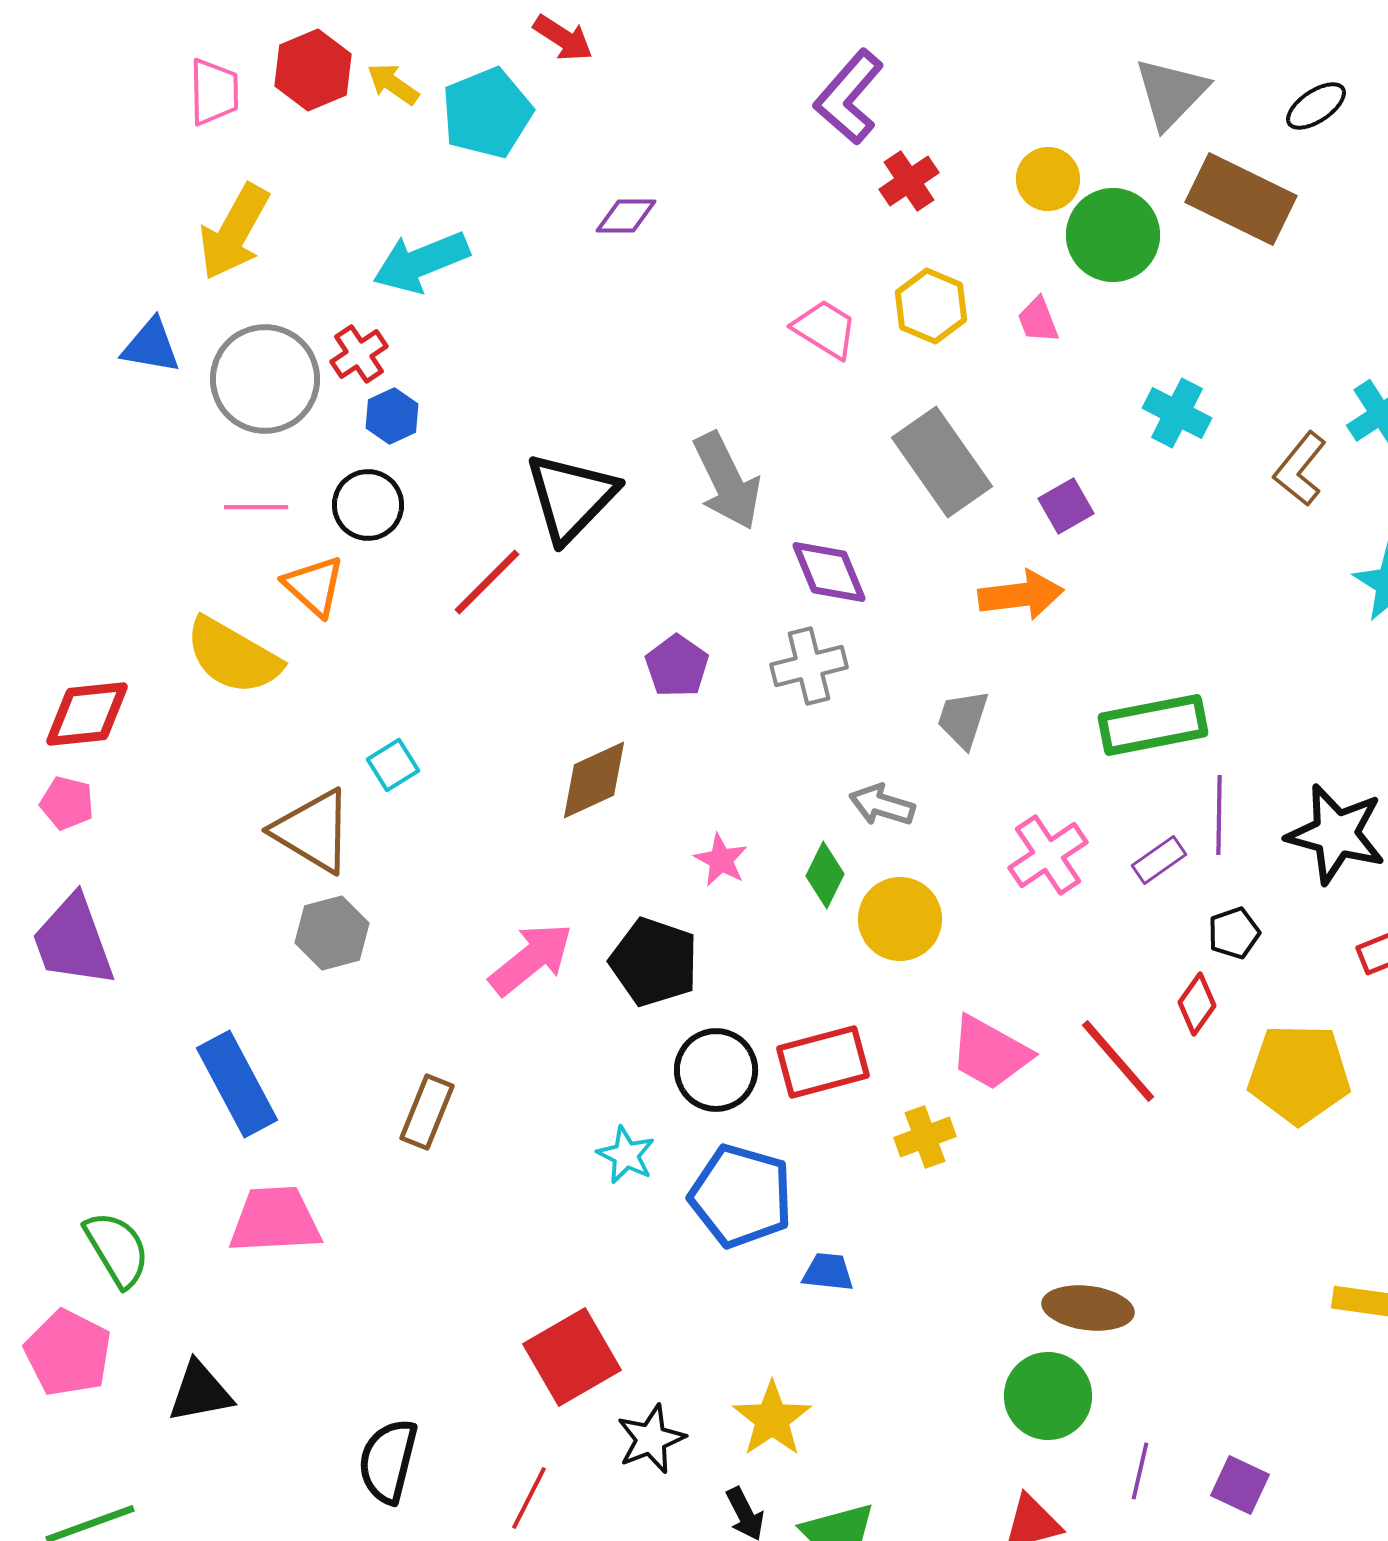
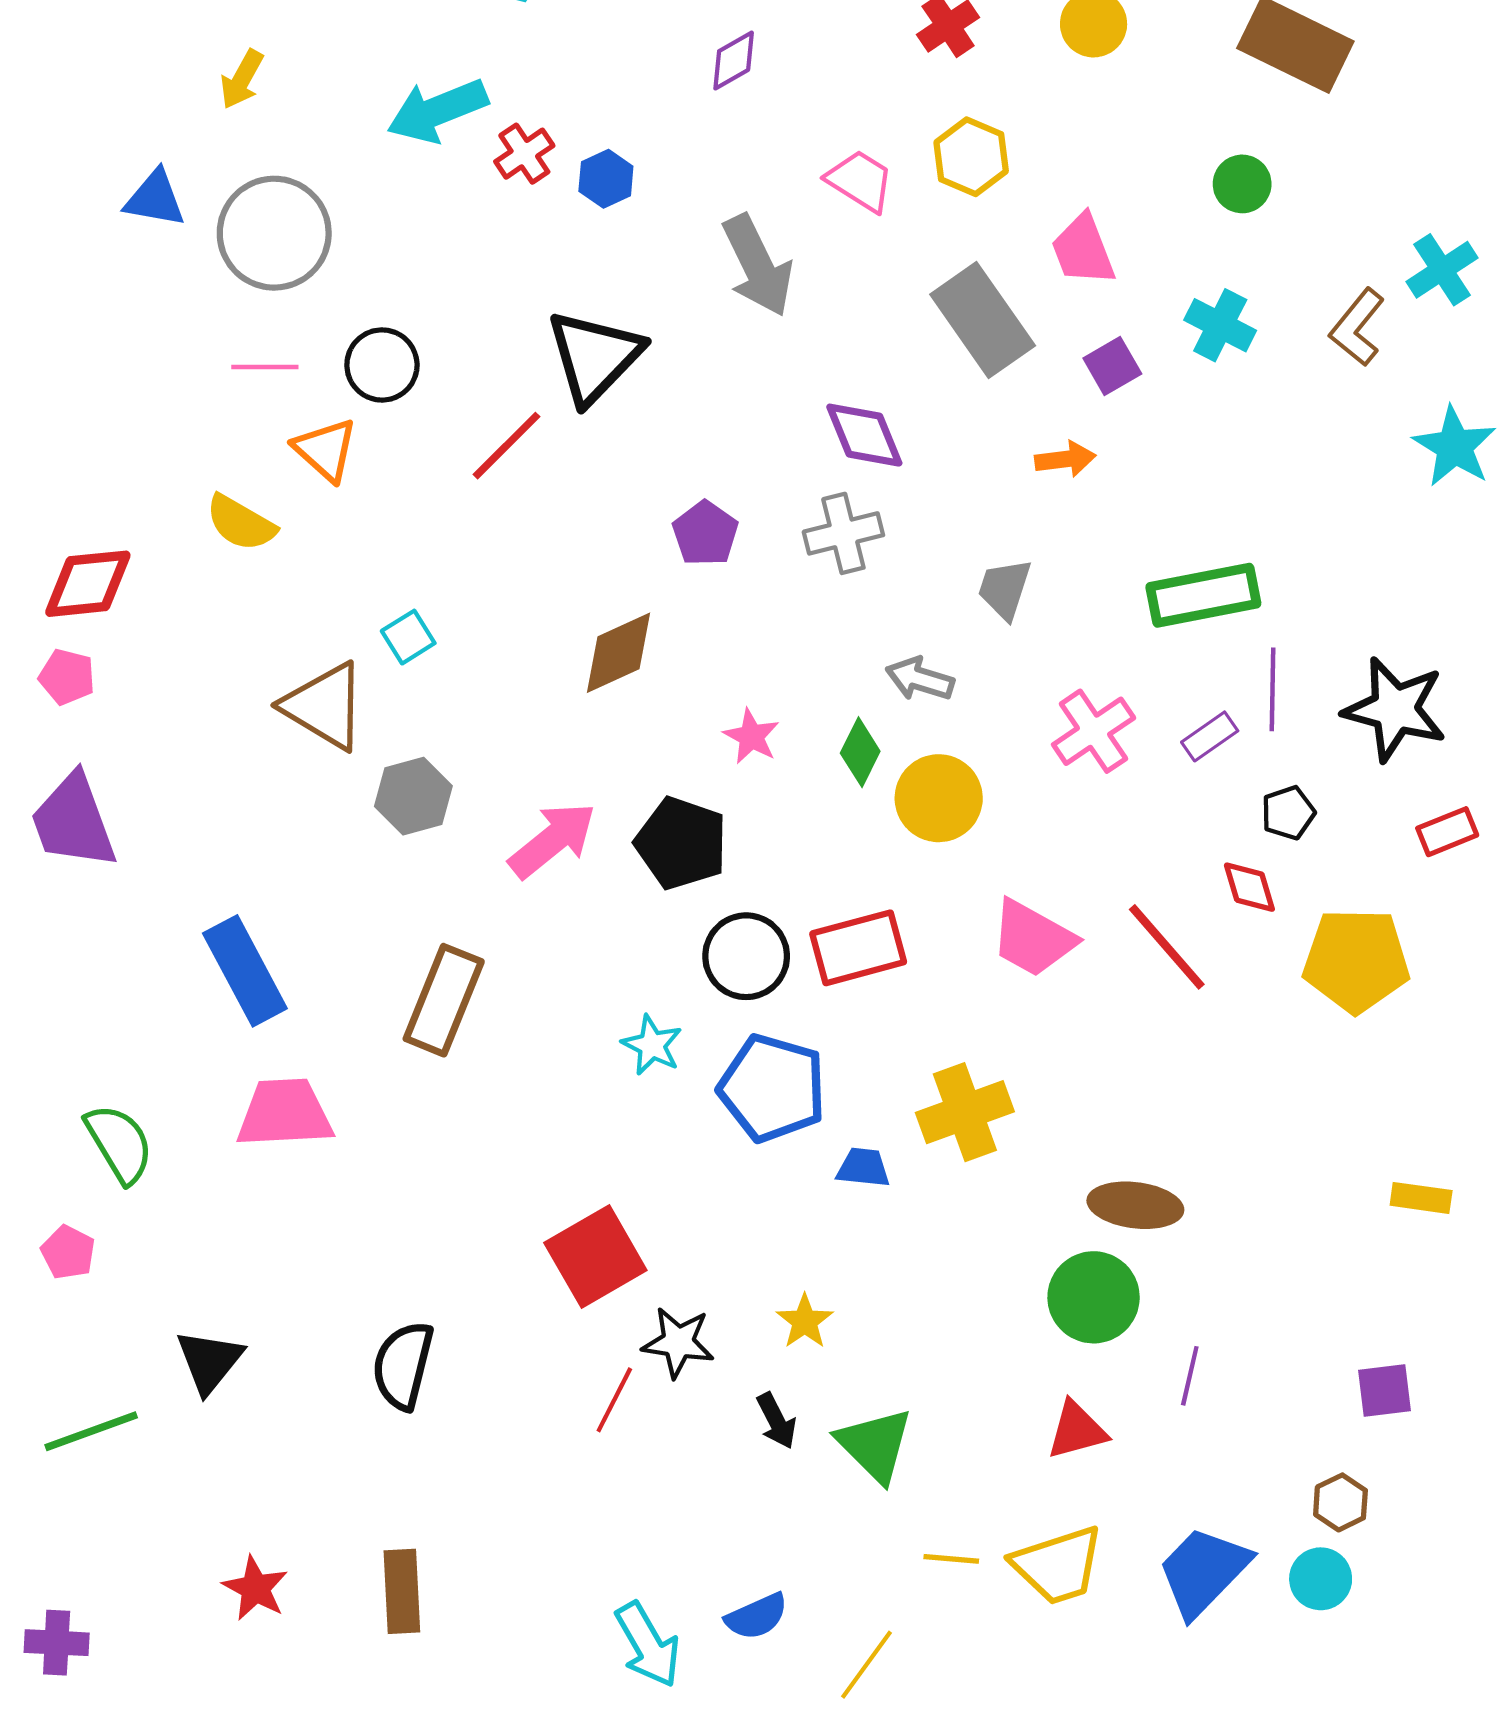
purple diamond: (626, 216) -> (734, 60), moved, turned -30
yellow arrow: (234, 232) -> (242, 79), size x0.6
green circle: (1113, 235) -> (1242, 184), moved, size x0.6
pink trapezoid: (1038, 320) -> (1083, 250), moved, size x1.5
red cross: (359, 354) -> (524, 154), moved
cyan cross: (1177, 413) -> (1220, 325), moved
blue hexagon: (392, 416) -> (606, 179), moved
gray arrow: (727, 481) -> (758, 266), moved
orange arrow: (1021, 595) -> (1065, 459), size x0.7
yellow semicircle: (233, 656) -> (241, 523), size x0.7
gray hexagon: (332, 933) -> (413, 796), moved
red diamond: (1197, 1004) -> (1249, 887), turned -52
brown rectangle: (427, 1112) -> (444, 1000), size x1.4
yellow cross: (925, 1137) -> (965, 1112), moved, size x1.5
pink pentagon: (68, 1353) -> (68, 1252), size x0.6
black triangle: (200, 1392) -> (209, 1361), moved, turned -40
yellow star: (772, 1419) -> (805, 1321), size x0.7
black star: (651, 1439) -> (678, 1342), turned 30
purple square: (1240, 1485) -> (1384, 1390), moved, turned -32
red line: (529, 1498) -> (614, 1400), moved

